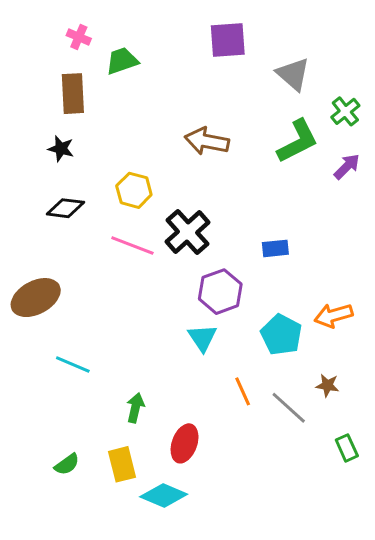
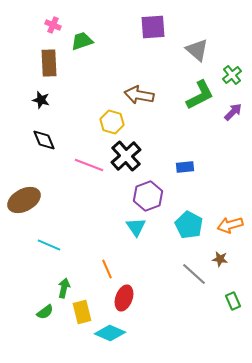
yellow hexagon: (134, 190) -> (112, 122), moved
black diamond: (65, 208) -> (44, 140), turned 60
orange arrow: (333, 315) -> (230, 225), moved
orange line: (243, 391) -> (107, 269), moved
green arrow: (135, 408) -> (64, 288), moved

